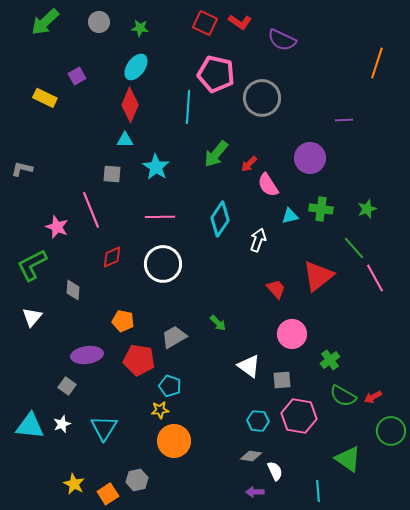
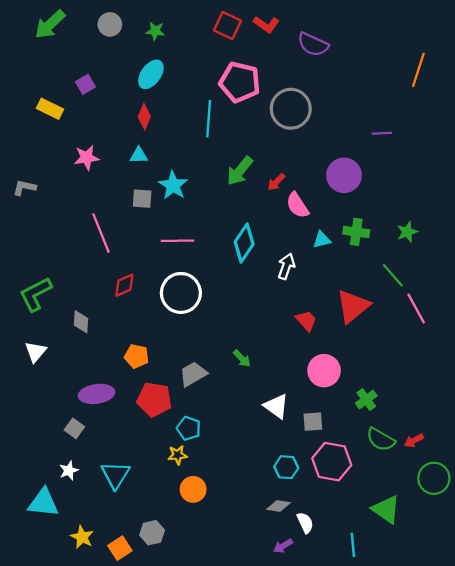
red diamond: (130, 105) -> (144, 117), size x0.7
gray square: (112, 174) -> (142, 199), moved
pink star: (57, 227) -> (87, 158), moved, turned -30
cyan triangle: (30, 426) -> (43, 503), moved
orange circle: (174, 441) -> (193, 489), size x0.7
purple arrow: (255, 492) -> (283, 546), turned -30

